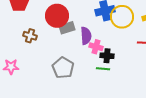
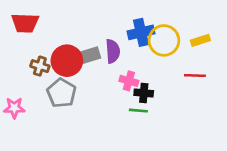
red circle: (57, 16) -> (67, 61), moved
purple semicircle: (86, 36) -> (113, 51), moved
gray pentagon: (63, 68) -> (61, 93), moved

